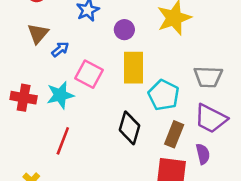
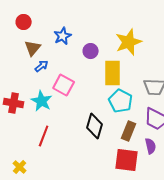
brown triangle: (38, 34) -> (33, 48), moved
yellow rectangle: (134, 68) -> (113, 73), moved
cyan star: (60, 95) -> (42, 101), turned -30

